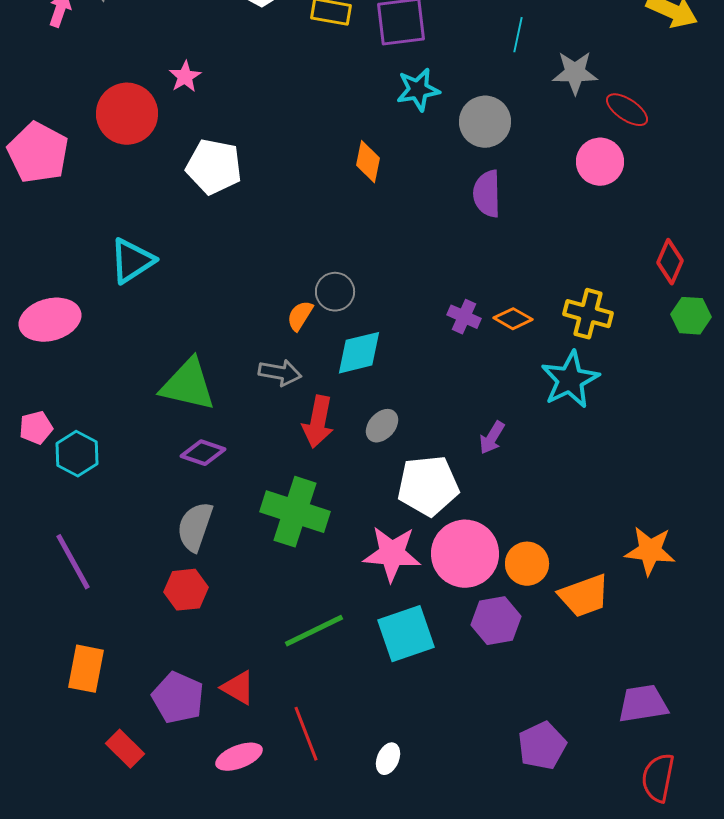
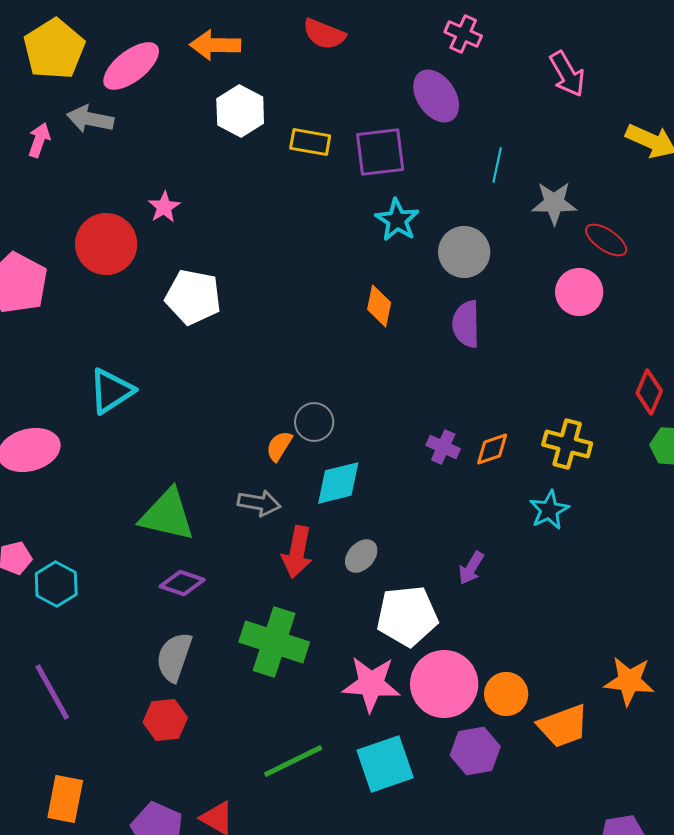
cyan star: (418, 90) -> (397, 220), turned -30
orange diamond: (368, 162) -> (379, 306), moved
orange diamond: (513, 319) -> (492, 449), turned -48
cyan star: (570, 380) -> (549, 510), size x0.7

